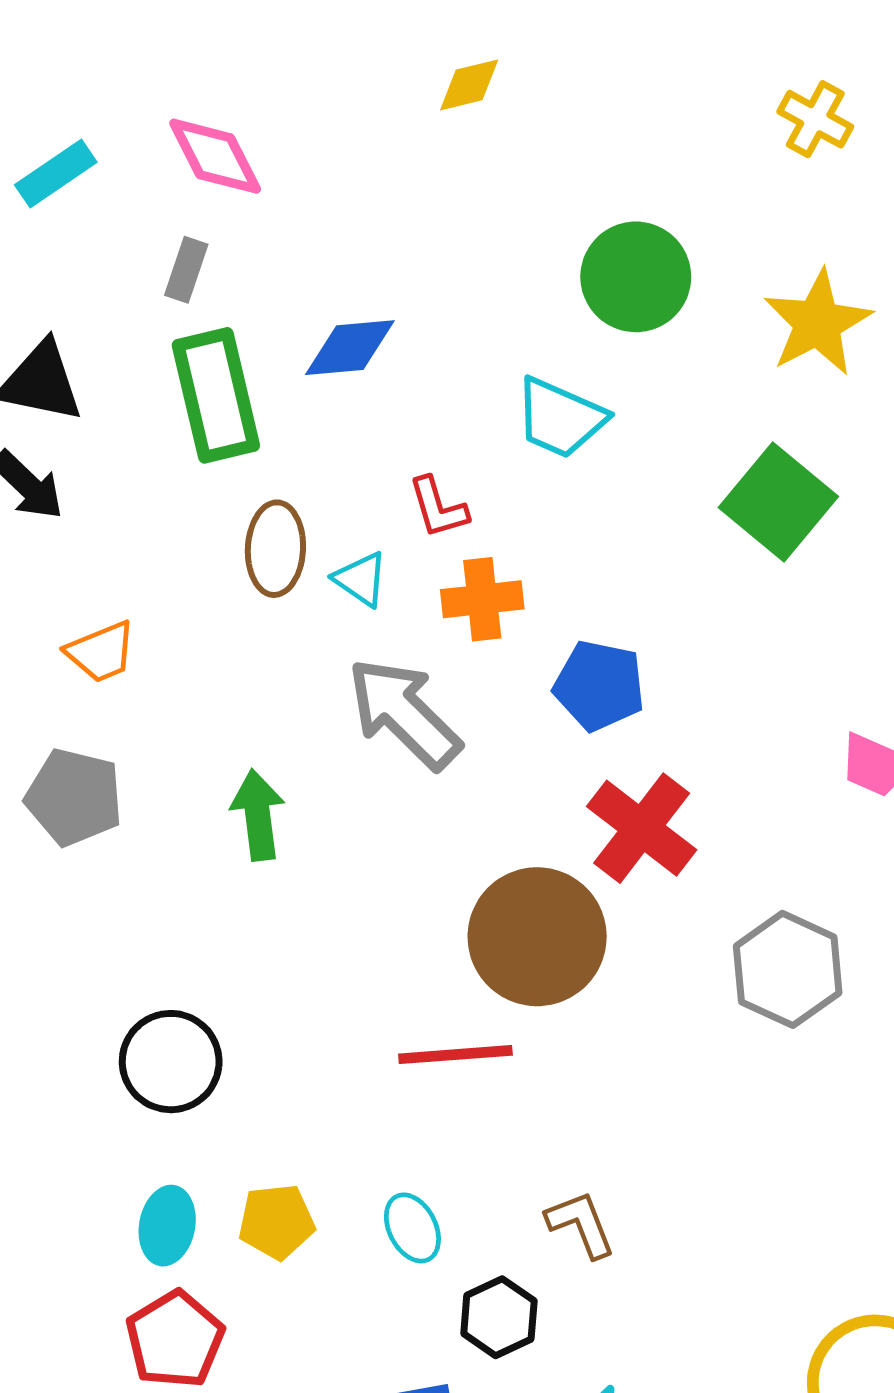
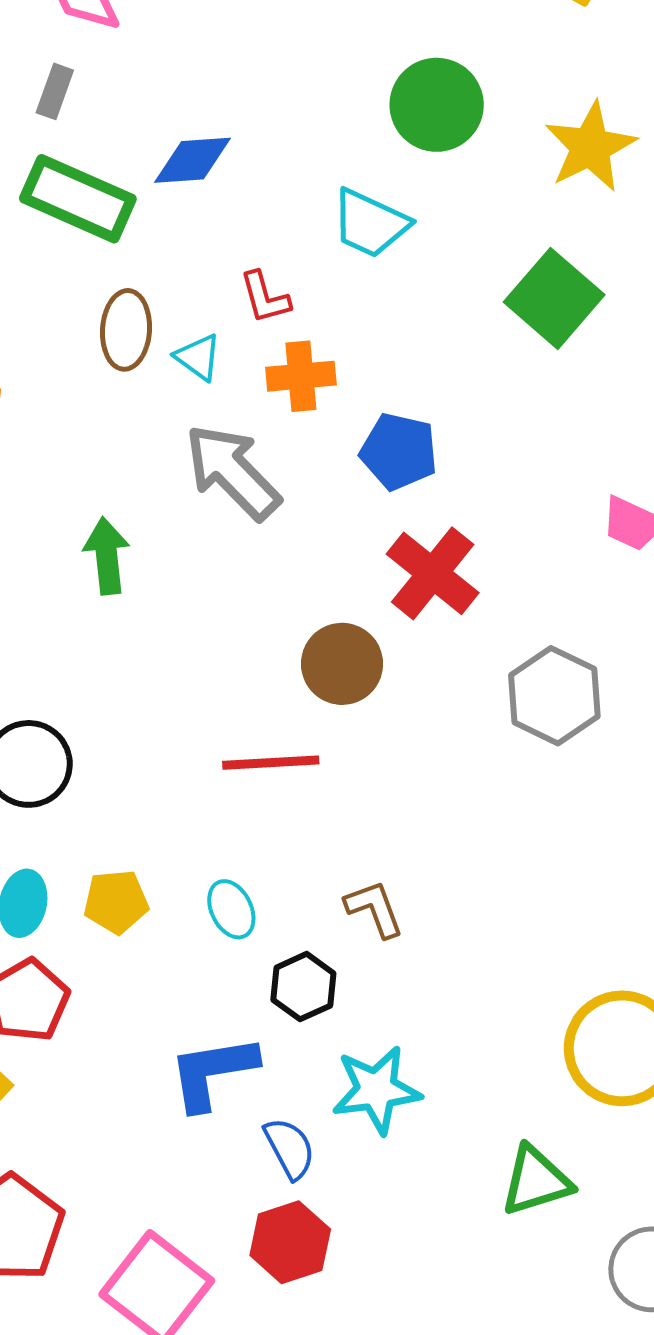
green rectangle: (216, 395) -> (78, 199), turned -54
brown circle: (537, 937) -> (342, 664), size x0.7

